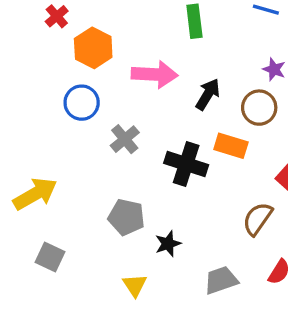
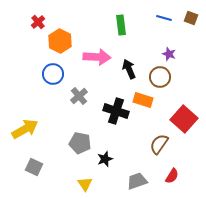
black arrow: (208, 94) -> (129, 69), turned -54

